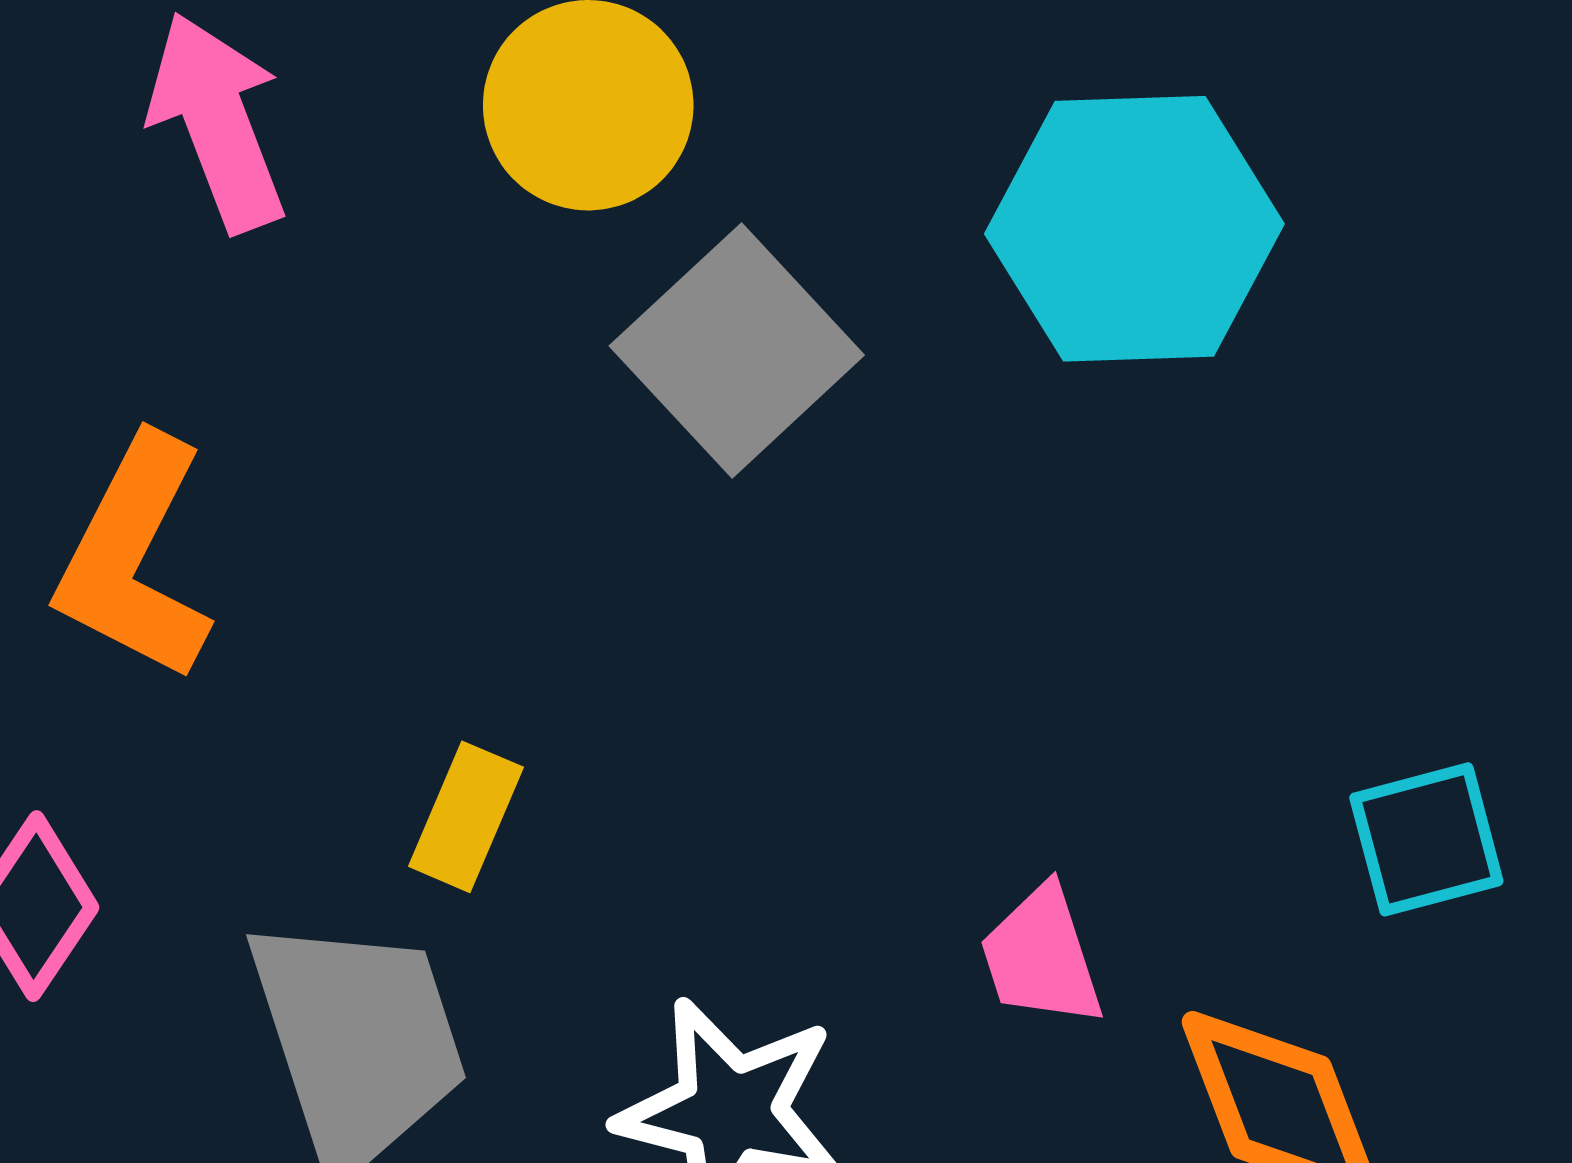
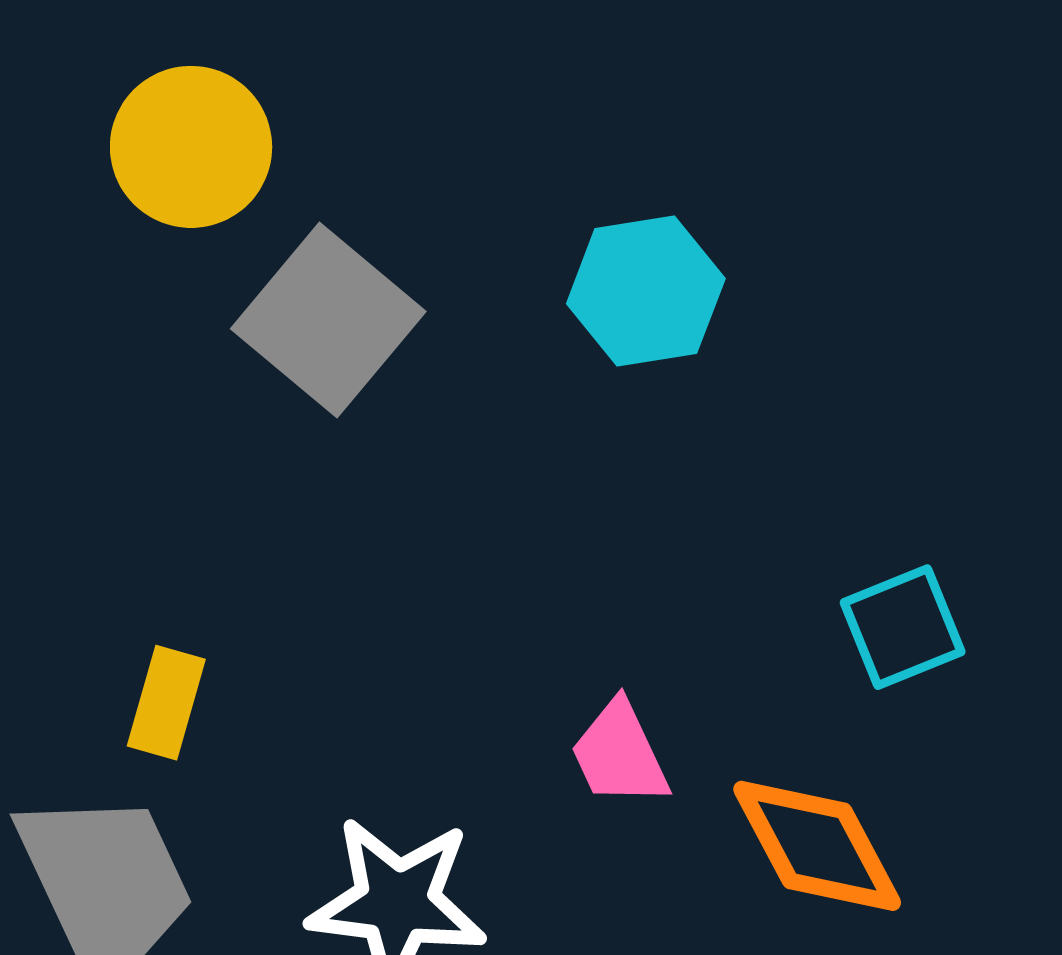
cyan hexagon: (1134, 229) -> (646, 291), moved, size x0.7

